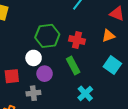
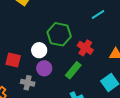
green rectangle: (73, 66) -> (73, 70), turned 48

